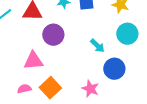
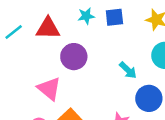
pink triangle: (33, 61) -> (49, 89), turned 45

